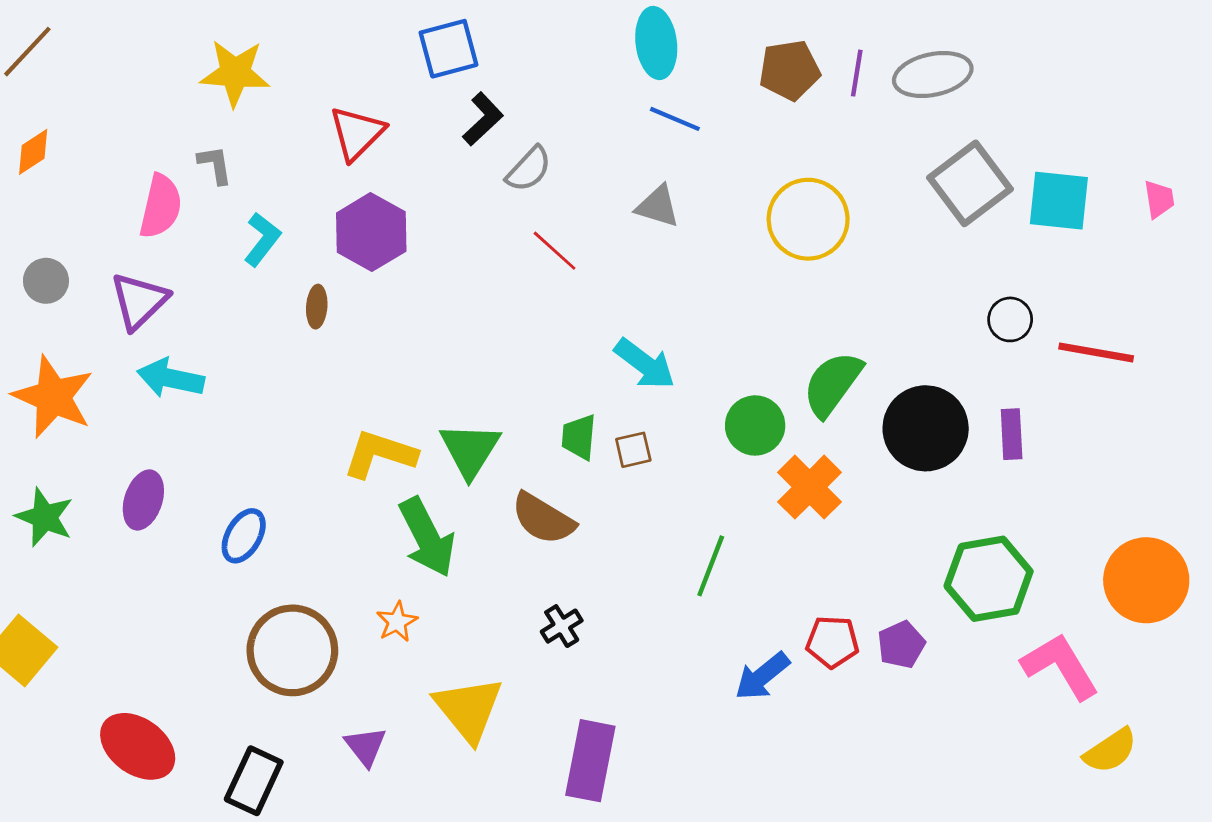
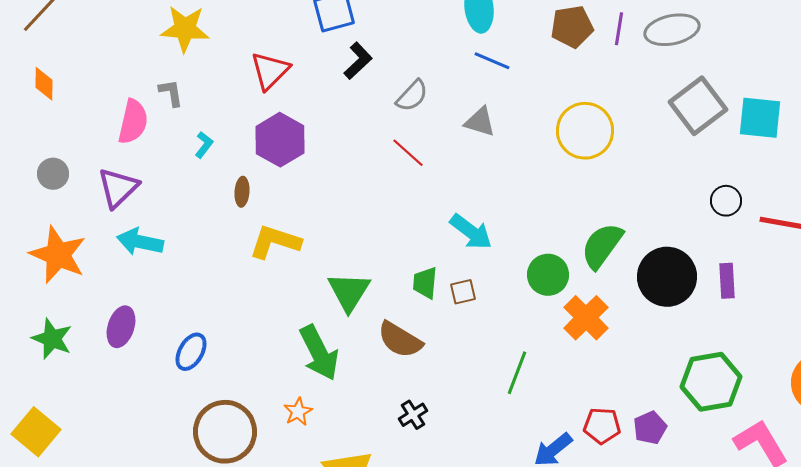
orange diamond: (33, 152) -> (44, 84), turned -56
gray semicircle: (529, 169) -> (412, 96), moved
cyan L-shape: (262, 239) -> (204, 145), size x0.7
yellow L-shape: (380, 454) -> (275, 242), moved

